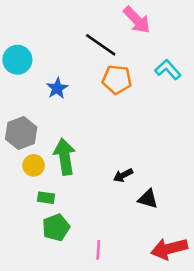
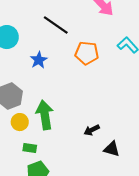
black line: (101, 45) -> (56, 25), moved

